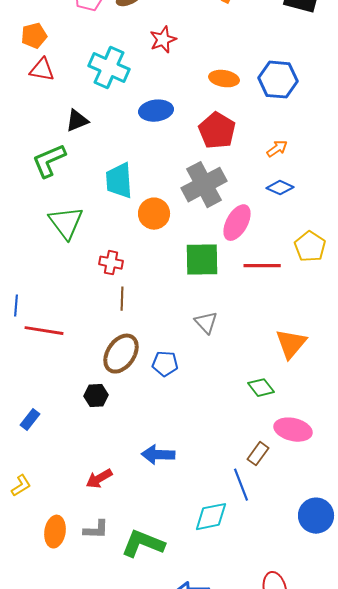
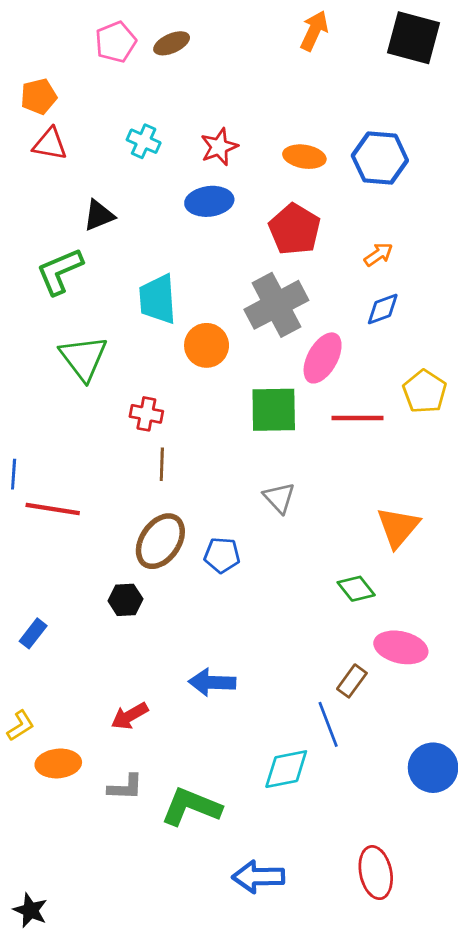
red star: (163, 40) -> (219, 147), moved
cyan cross: (109, 68) -> (144, 141), size x0.6
blue diamond: (280, 188) -> (383, 309), turned -44
orange ellipse: (55, 532) -> (58, 763), moved, turned 76

